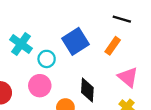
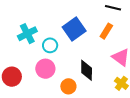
cyan cross: (21, 44) -> (27, 34), turned 30

